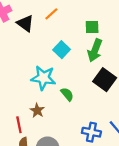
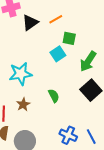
black triangle: (25, 23) -> (30, 23), turned 36
green square: (92, 27) -> (69, 38), moved
cyan star: (43, 78) -> (21, 74), moved, turned -30

